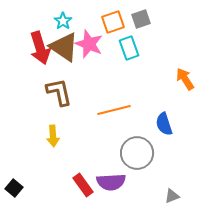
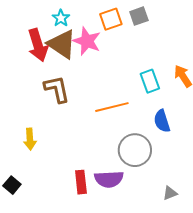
cyan rectangle: (129, 48) -> (150, 81), moved
yellow arrow: (53, 136) -> (30, 139), moved
red rectangle: (83, 185) -> (81, 182), turned 30

